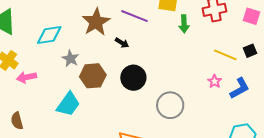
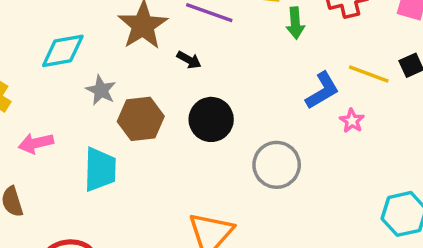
pink arrow: (26, 77) -> (36, 143), moved
blue L-shape: (240, 88) -> (322, 91), moved
cyan trapezoid: (68, 104) -> (100, 169), turned -32

